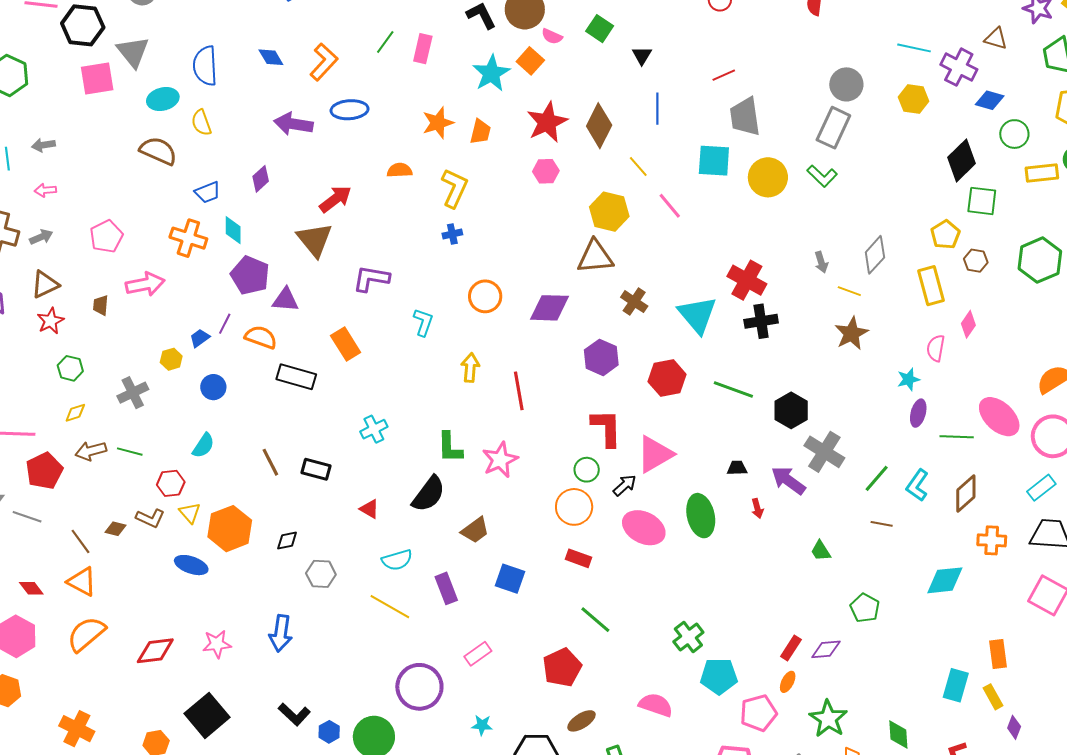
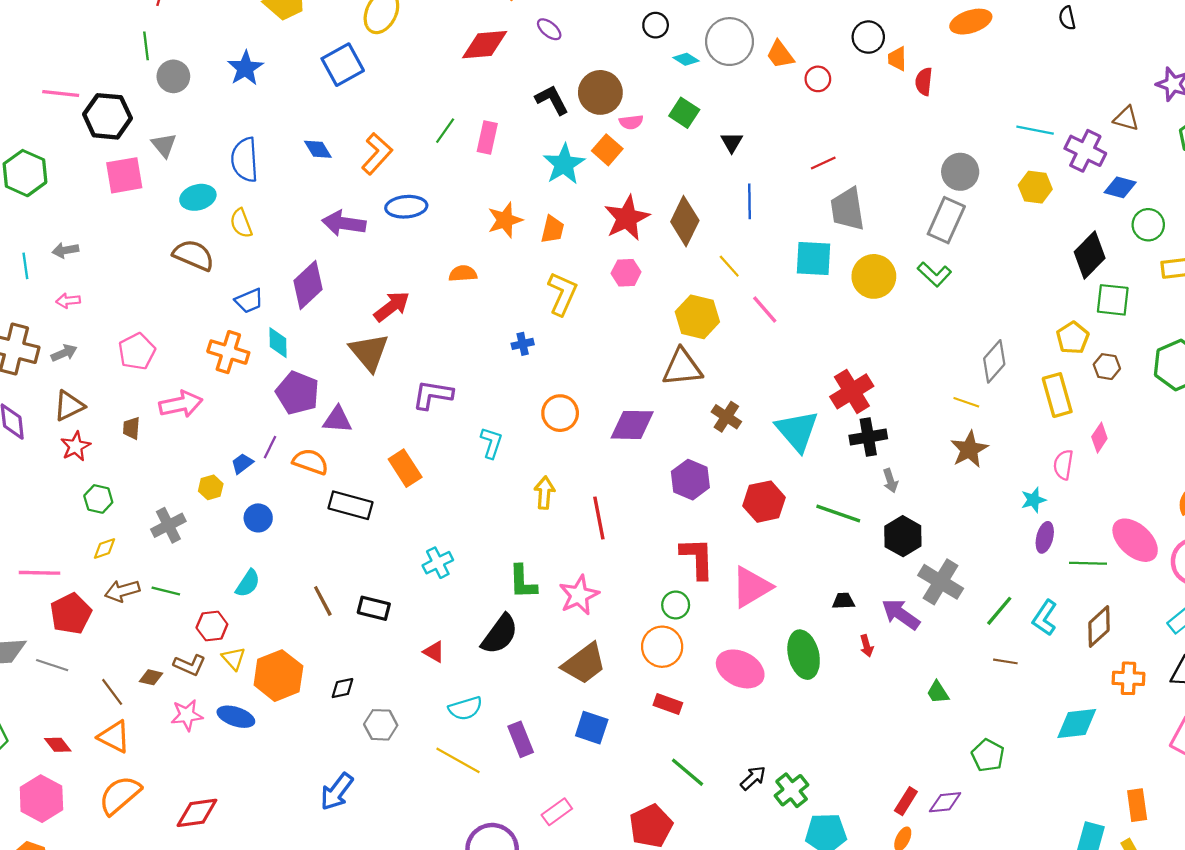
pink semicircle: (552, 36) -> (631, 122), turned -30
gray triangle: (133, 52) -> (164, 145), size x0.7
purple diamond: (261, 179) -> (308, 285), size x1.6
yellow L-shape: (454, 188) -> (562, 294), moved
gray arrow: (821, 262) -> (890, 481), moved
red cross: (747, 280) -> (852, 391), turned 30
black arrow: (625, 485) -> (753, 778), moved
brown trapezoid: (475, 530) -> (584, 664), moved, size x1.4
blue arrow: (281, 633) -> (337, 792), turned 30
pink star: (217, 644) -> (187, 715), moved

